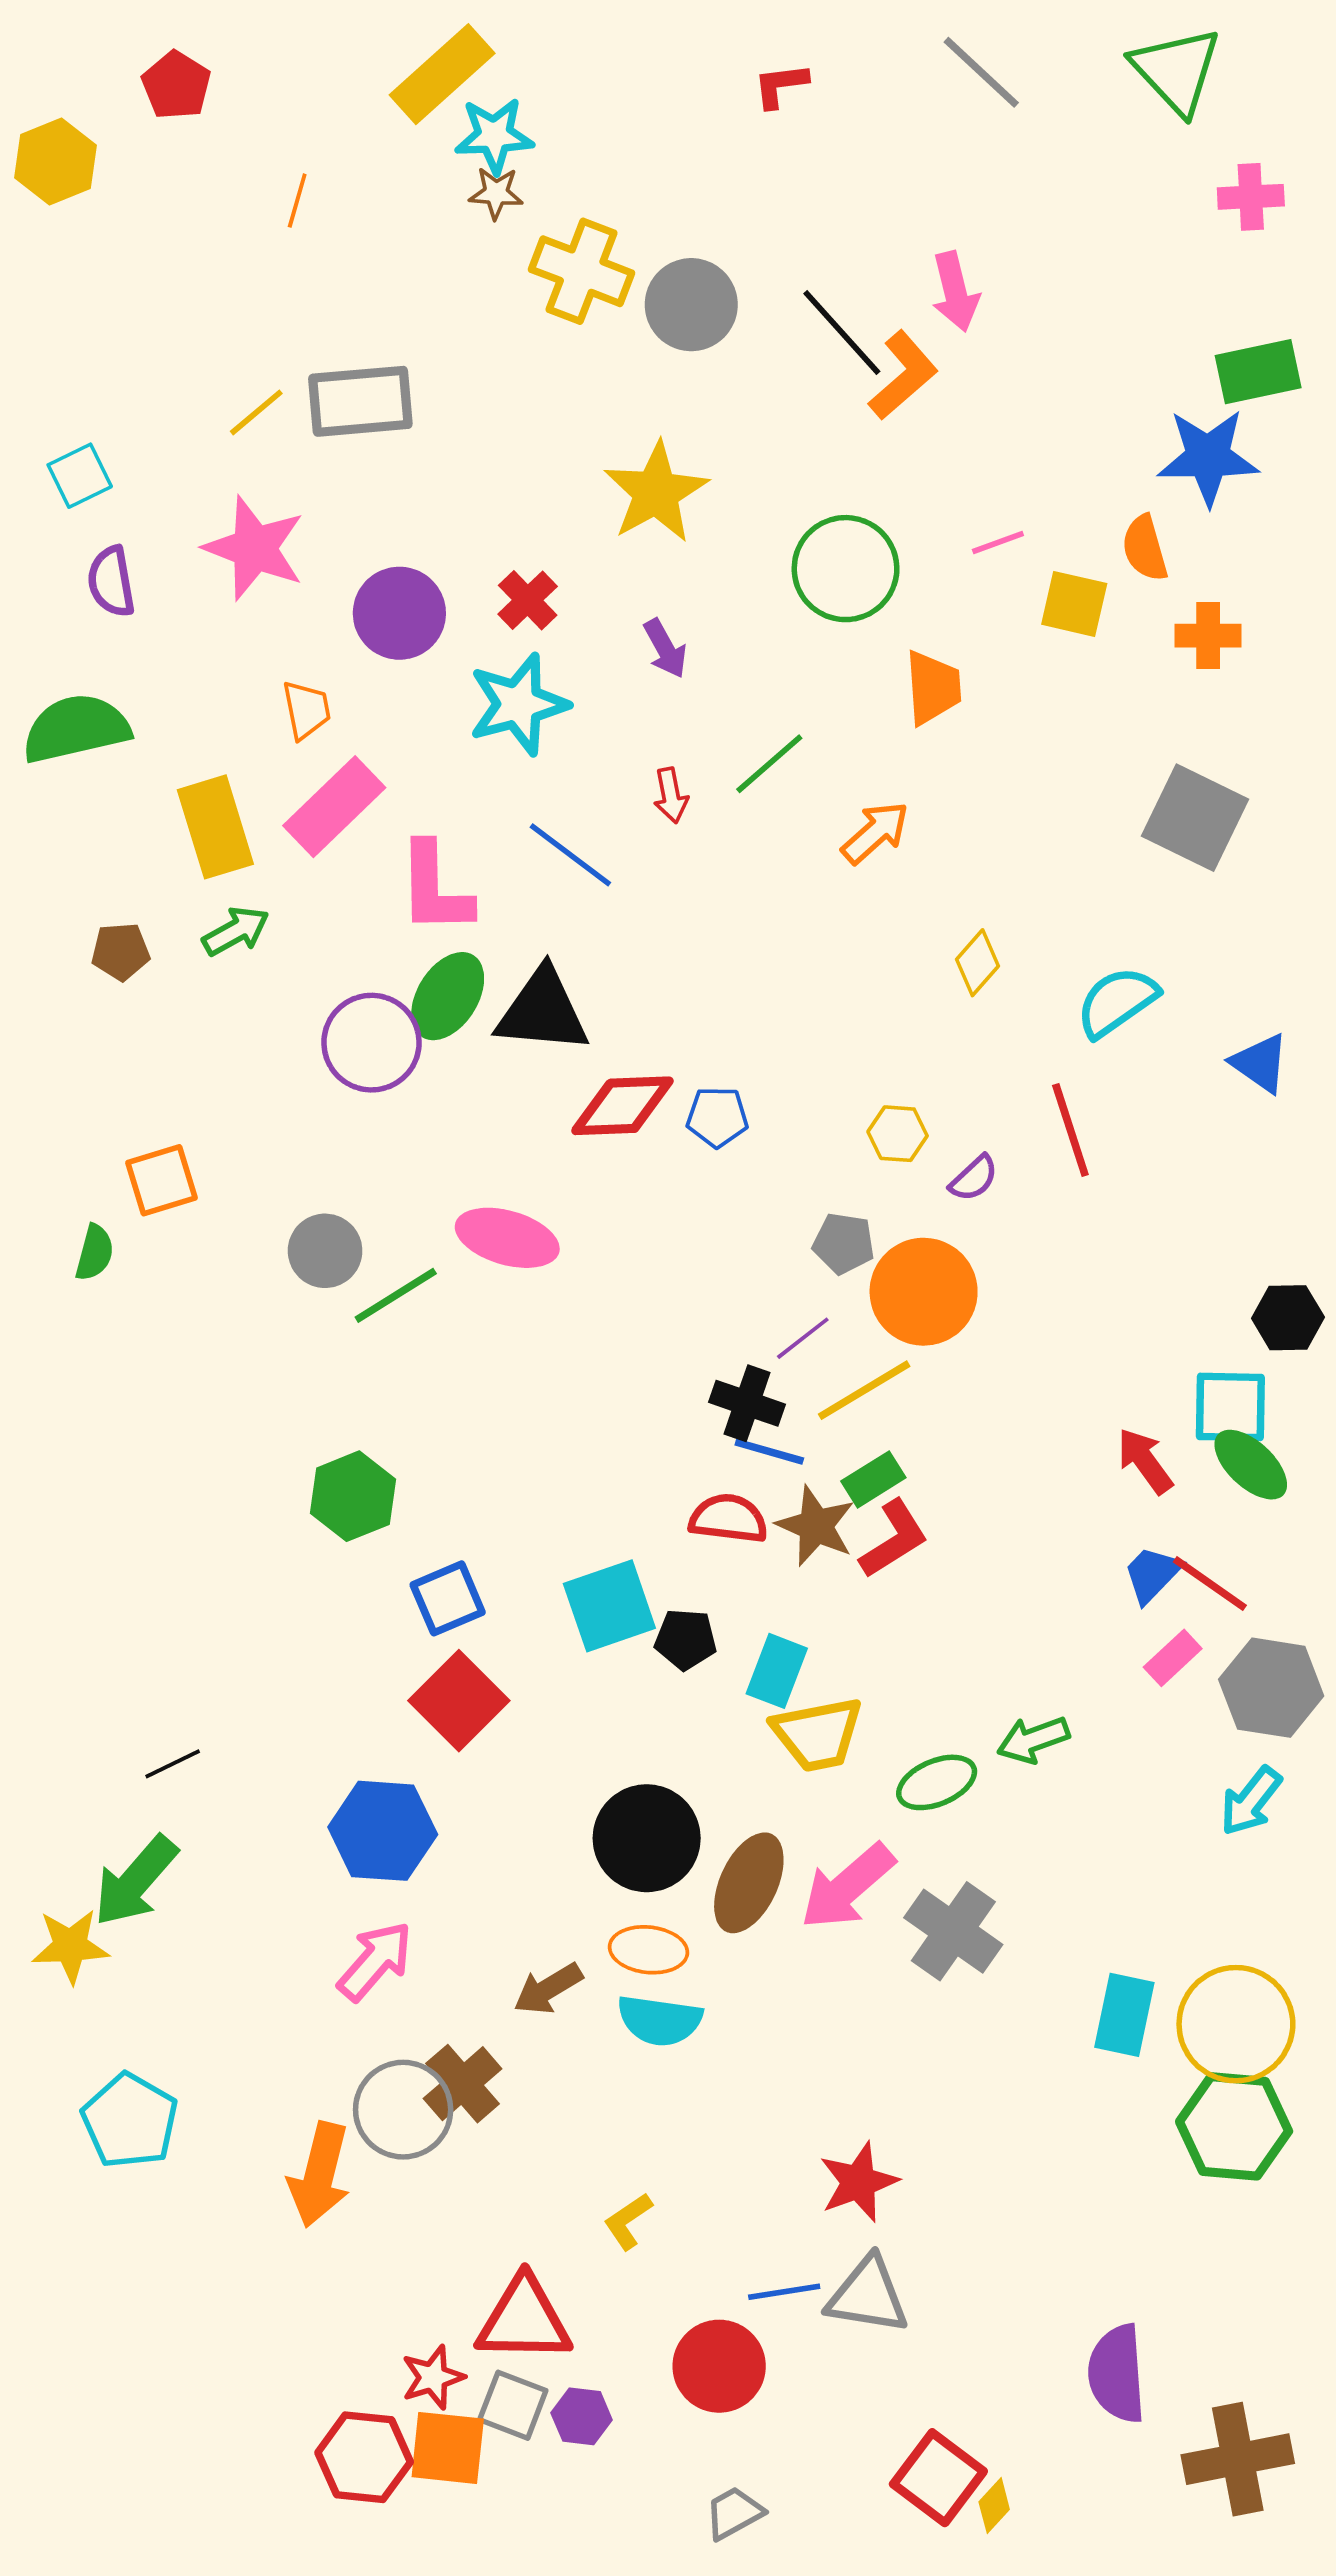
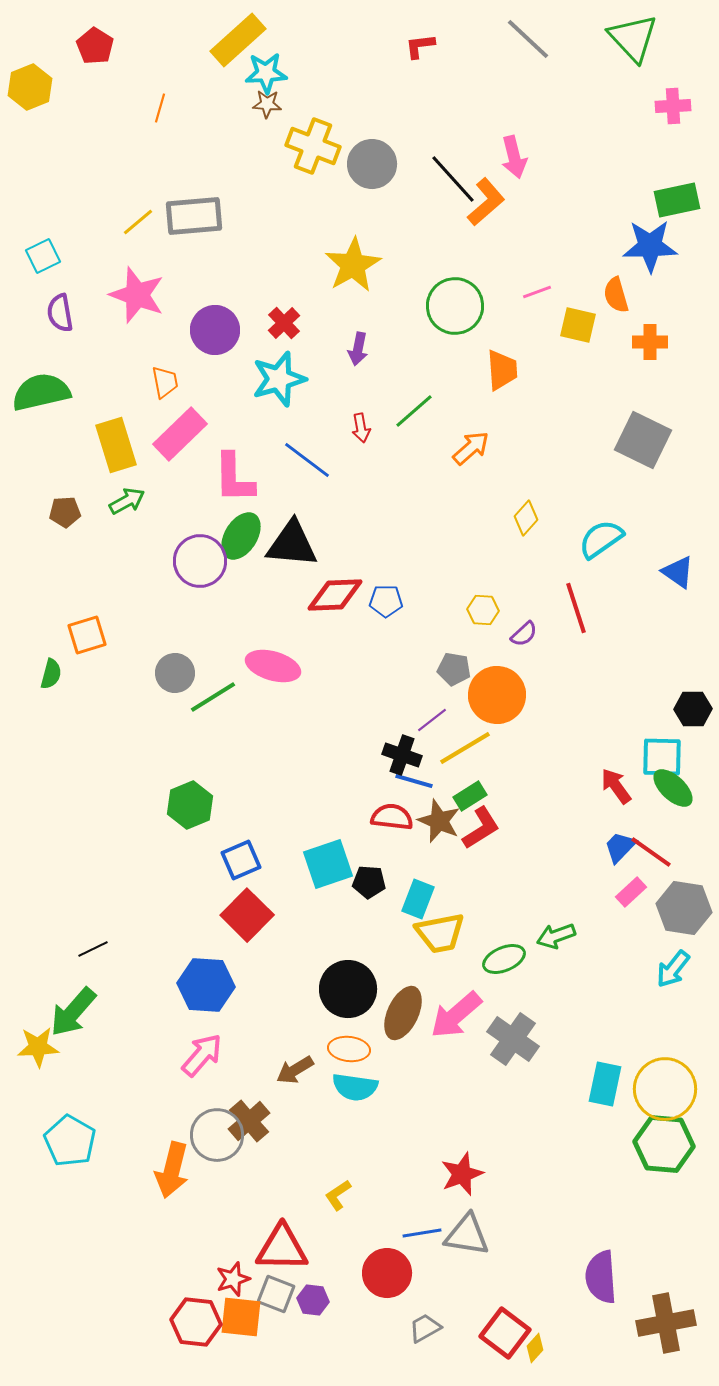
purple arrow: (665, 649) -> (358, 349), turned 40
gray trapezoid: (734, 2513) -> (425, 1328), moved

